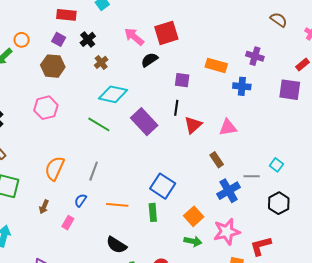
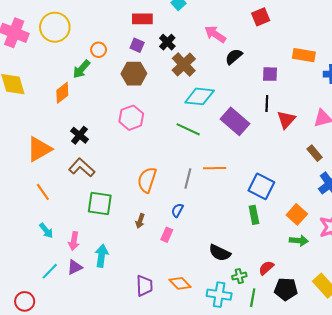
red square: (166, 33) -> (261, 17), moved, size x0.7
brown cross: (101, 62) -> (184, 65), size x1.6
orange line: (117, 205) -> (215, 168), moved

